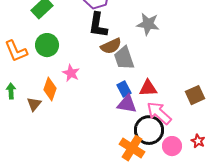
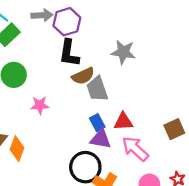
pink star: (71, 73) -> (40, 105), turned -30
orange diamond: (50, 89) -> (17, 149), moved
black circle: (149, 130) -> (85, 167), moved

